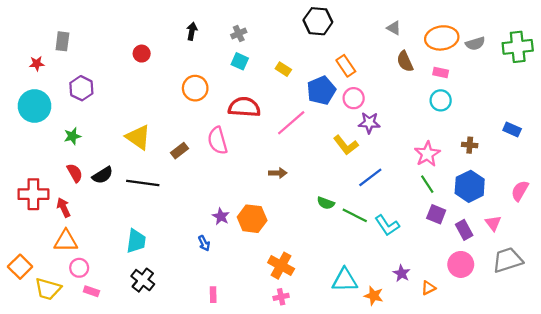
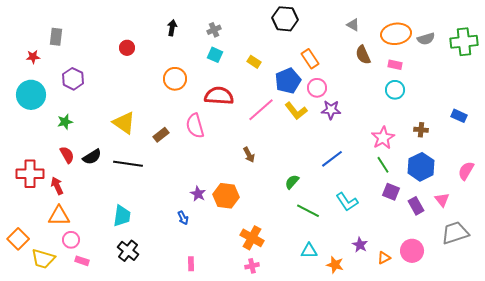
yellow L-shape: (346, 145) -> (296, 111), moved
brown arrow: (278, 173) -> (249, 155), turned 63
green semicircle: (326, 203) -> (292, 182), turned 112
green line: (355, 215) -> (308, 211), moved
pink circle: (461, 264) -> (412, 251), moved
cyan triangle: (345, 280) -> (309, 251), size x0.7

